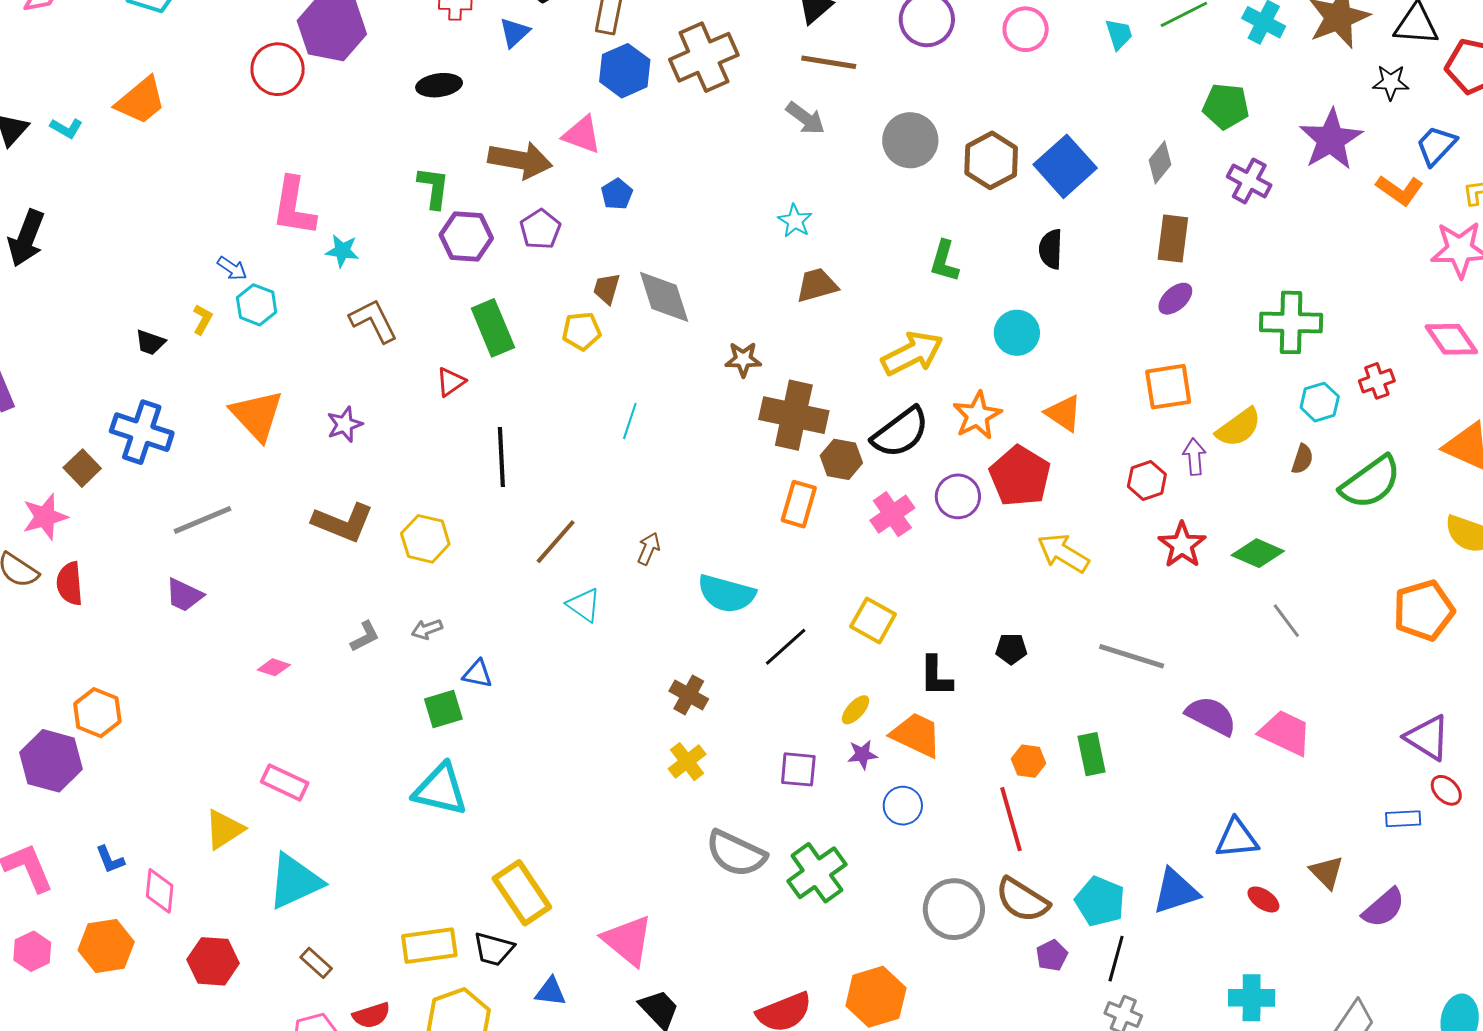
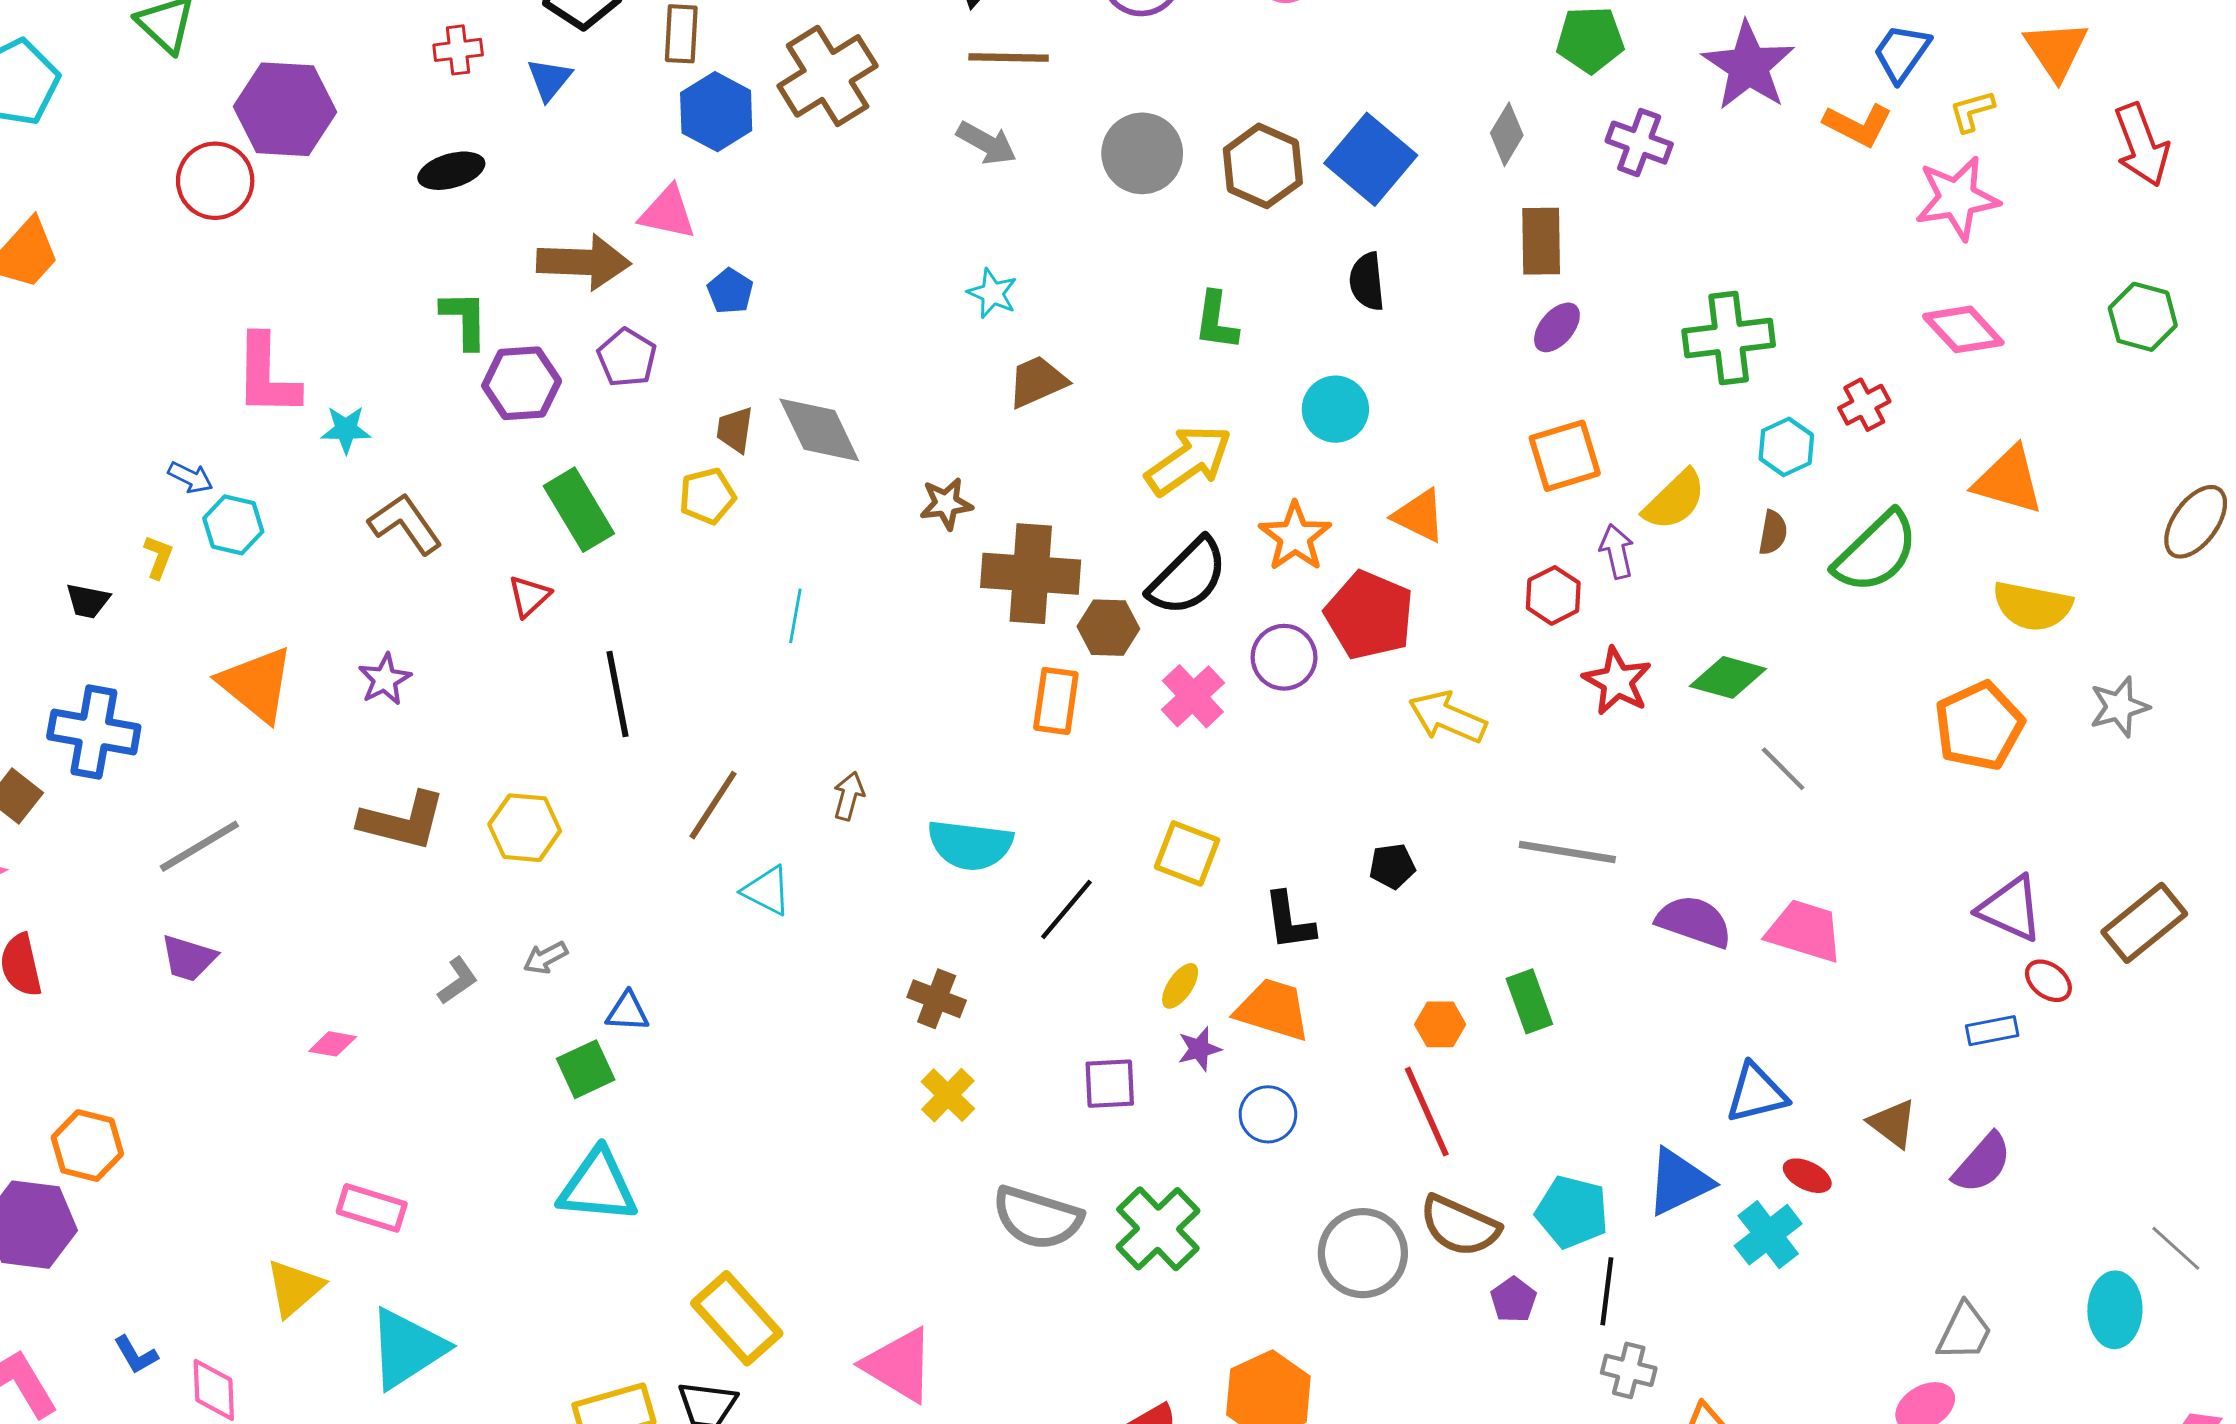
cyan cross: (1252, 998) -> (1768, 1235), moved, turned -30

